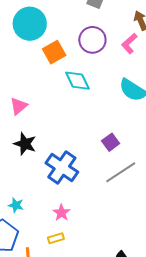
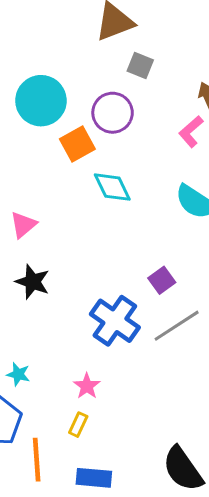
purple circle: (92, 40) -> (113, 113), moved
blue cross: (62, 168) -> (115, 321), moved
yellow rectangle: (56, 238) -> (78, 425), turned -49

